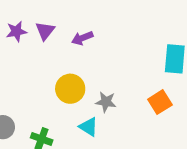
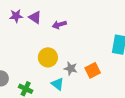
purple triangle: (45, 31) -> (35, 17), turned -40
orange square: (160, 102) -> (93, 70), moved

